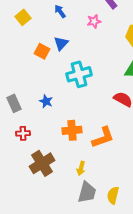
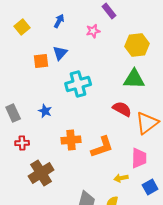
blue arrow: (60, 11) -> (59, 21), turned 64
orange square: (42, 51) -> (41, 61), turned -35
yellow arrow: (81, 168) -> (121, 178), moved, turned 64

